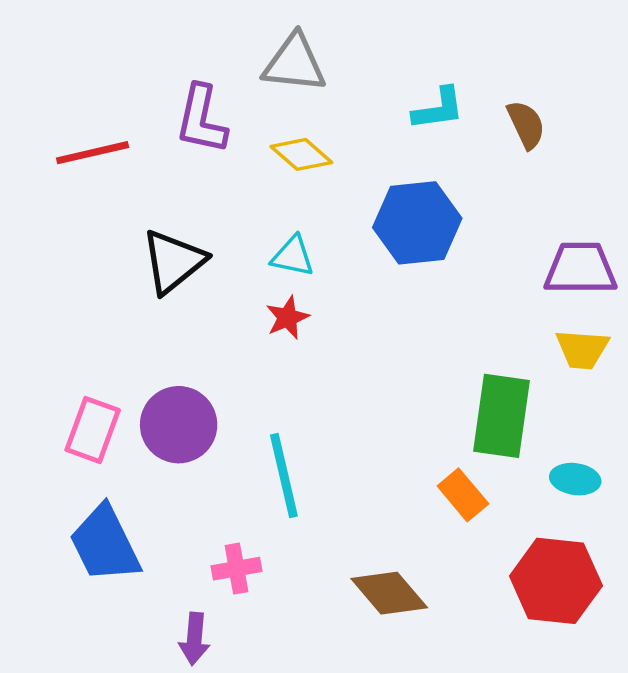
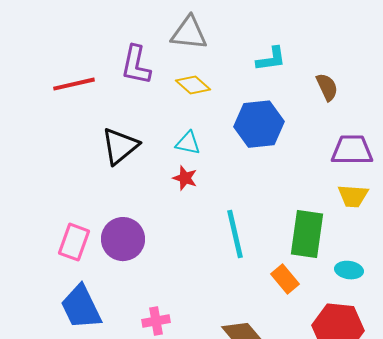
brown semicircle: (526, 125) -> (327, 87), moved
red star: (287, 318) -> (185, 178), turned -30
cyan line: (284, 476) -> (235, 234), moved

